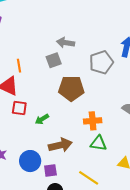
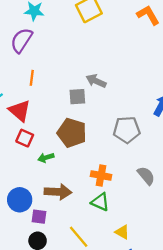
gray pentagon: (101, 62) -> (127, 130), moved
orange line: (19, 66) -> (32, 78), moved
brown pentagon: (71, 88) -> (72, 133), moved

